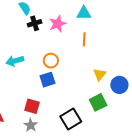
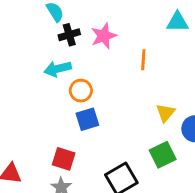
cyan triangle: (84, 13) -> (177, 22), moved
cyan arrow: (15, 61) -> (58, 69), moved
orange circle: (51, 61) -> (81, 91), moved

